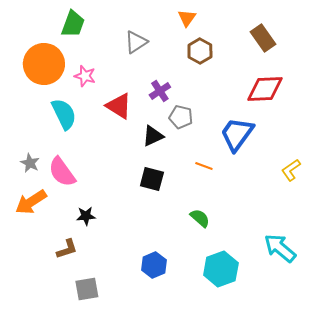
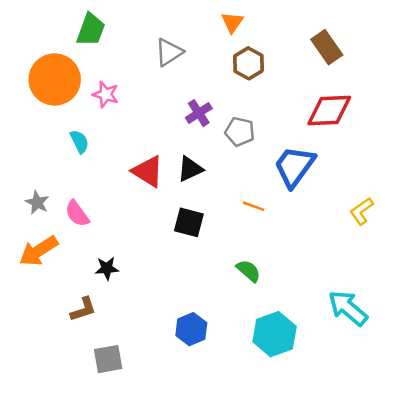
red triangle: (119, 106) -> (148, 171), moved
cyan semicircle: (64, 114) -> (80, 142), size x0.6
gray pentagon: (181, 117) -> (240, 132), moved
pink semicircle: (62, 172) -> (77, 214), size x0.7

